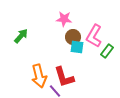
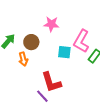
brown circle: (73, 37) -> (31, 42), moved
orange arrow: (39, 76) -> (23, 59), moved, size x0.6

